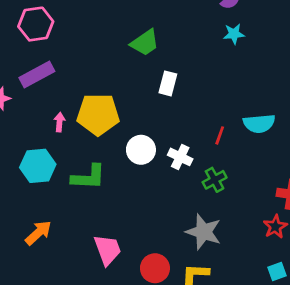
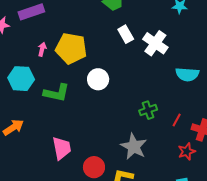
white rectangle: (168, 83) -> (126, 34), turned -54
red line: (220, 135) -> (177, 120), moved
white cross: (180, 157) -> (155, 43), moved, size x1.4

